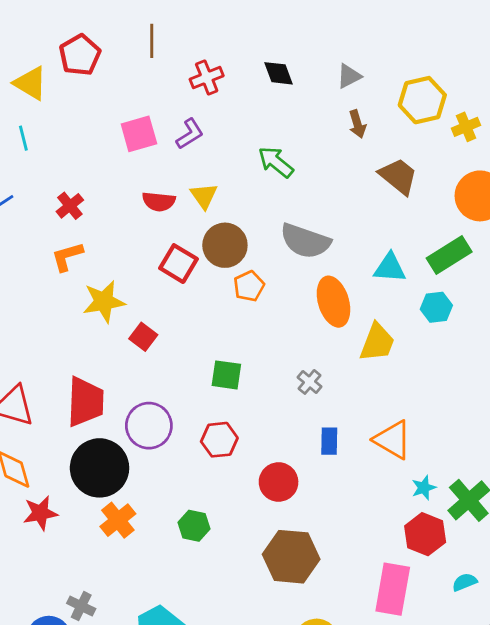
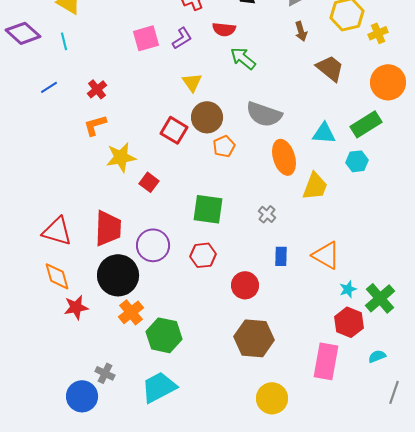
red semicircle: (159, 202) -> (224, 29), moved
green square: (226, 375) -> (208, 209), size x1.4
green hexagon: (194, 526) -> (164, 335), moved, size x1.6

